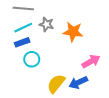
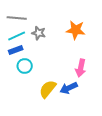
orange star: (73, 32) -> (76, 30), moved
pink arrow: (91, 61) -> (81, 68), turned 132

